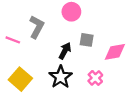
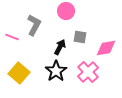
pink cross: (95, 78) -> (88, 72), size x1.5

